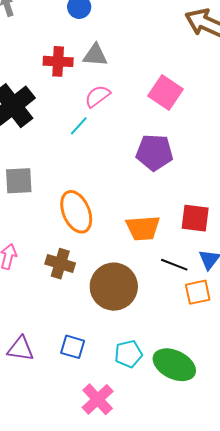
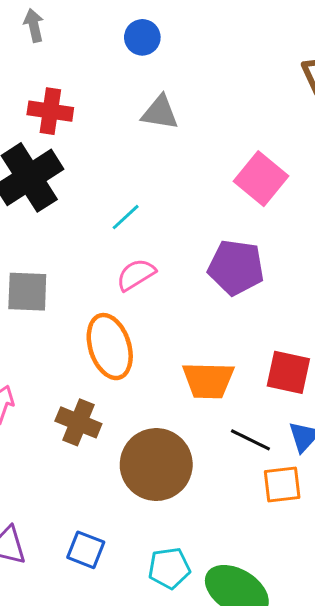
red cross: (58, 61) -> (50, 111), moved
pink semicircle: (97, 96) -> (136, 275), moved

